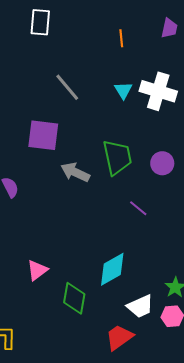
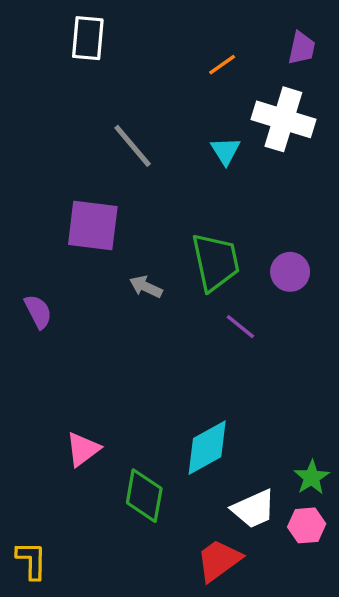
orange line: (121, 38) -> (222, 65), turned 60
white cross: (158, 91) -> (283, 119), moved
gray arrow: (75, 172) -> (146, 287), size x0.7
purple line: (138, 208) -> (240, 327), moved

